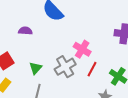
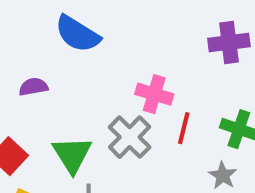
green triangle: (35, 68) -> (72, 155), size x1.5

